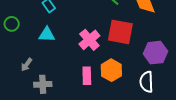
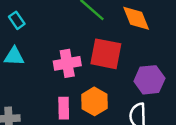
pink cross: (89, 40) -> (67, 63), turned 30

